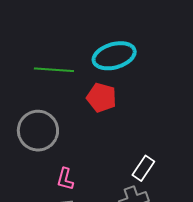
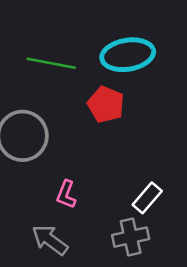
pink L-shape: (65, 179) -> (66, 194), moved

